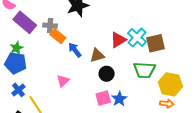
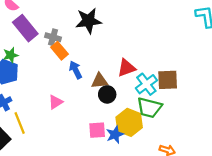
cyan cross: (137, 38) -> (146, 84), moved
black circle: (107, 74) -> (107, 94), moved
yellow hexagon: (170, 84) -> (129, 122), moved

